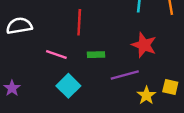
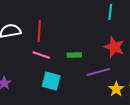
red line: (79, 22) -> (39, 31), moved
cyan square: (68, 86) -> (51, 81), turned -30

